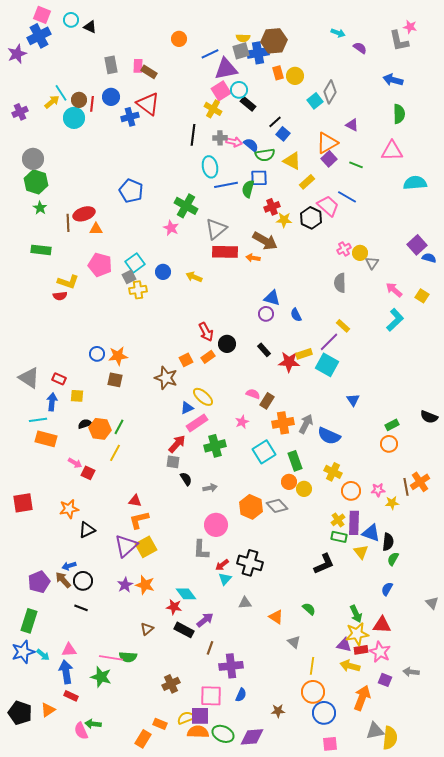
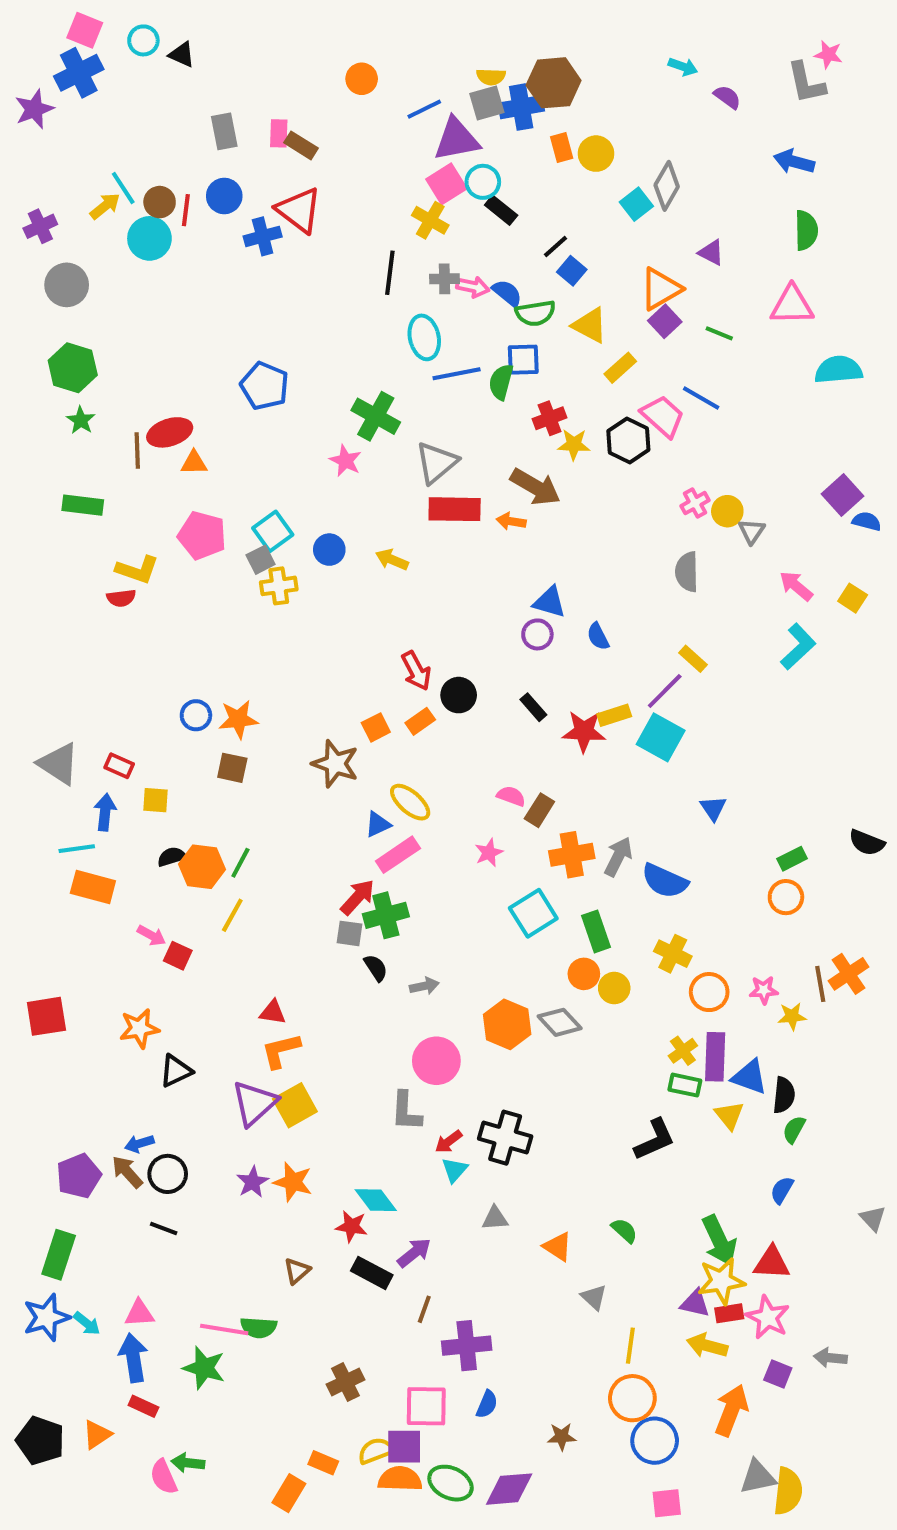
gray circle: (33, 159) -> (67, 285), moved
green cross: (215, 446) -> (386, 915), moved
green arrow: (356, 614) -> (719, 1241), size x1.4

